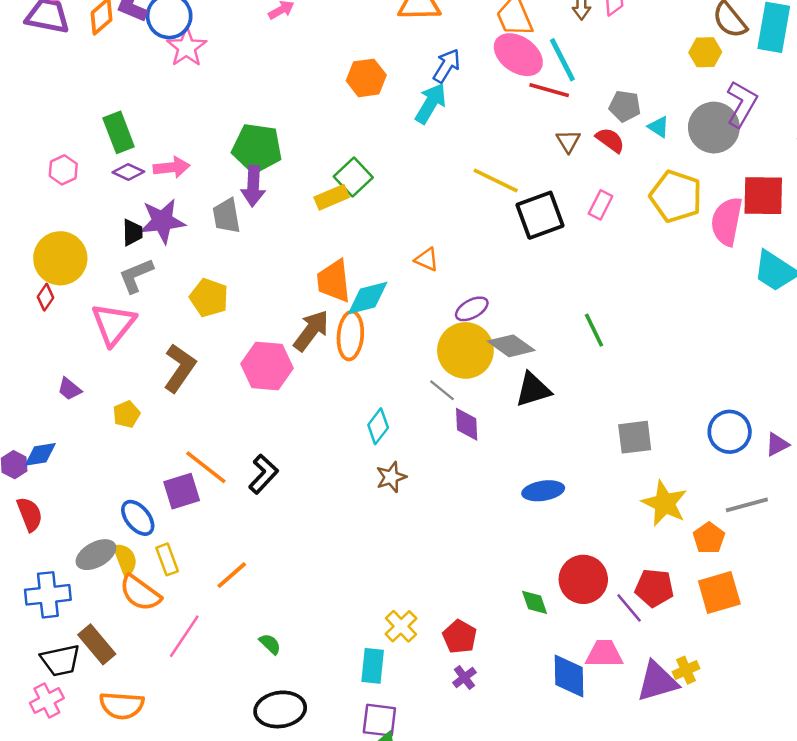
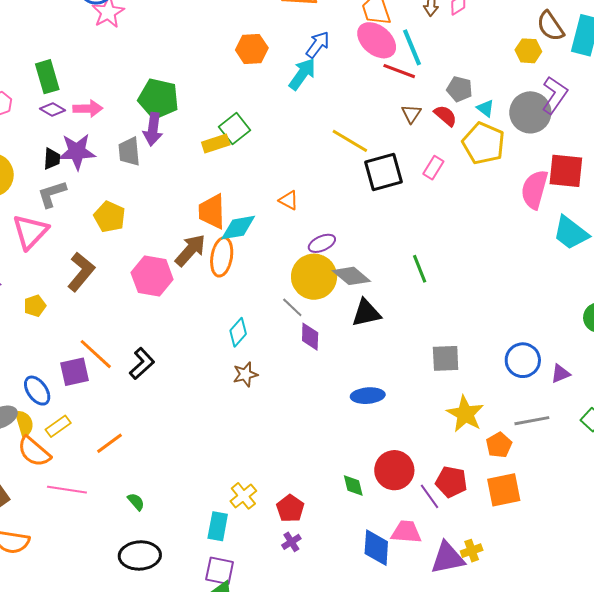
yellow pentagon: (676, 196) -> (483, 143), moved
yellow rectangle: (167, 559) -> (58, 426), turned 70
pink line: (184, 636) -> (67, 490), turned 60

